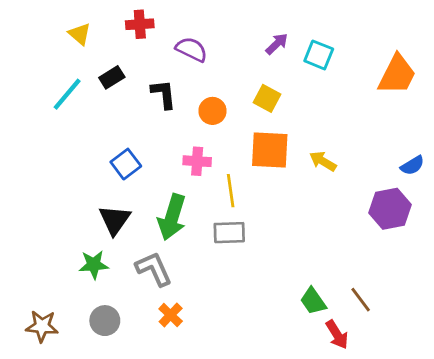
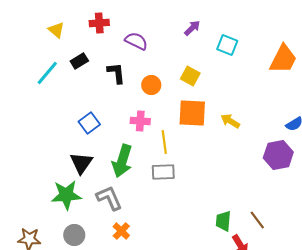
purple arrow: (277, 44) -> (192, 28), moved
green star: (94, 265) -> (66, 195), size x1.4
green trapezoid: (313, 301) -> (223, 221), turned 40

